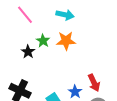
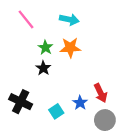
black star: (28, 52) -> (43, 68), moved

